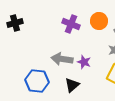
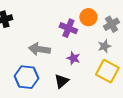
purple cross: (71, 24) -> (68, 28), moved
gray arrow: (62, 59) -> (39, 49), moved

